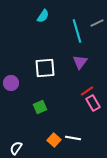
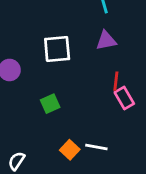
purple triangle: (80, 62) -> (106, 41), turned 42
red line: (87, 91) -> (116, 81), turned -48

